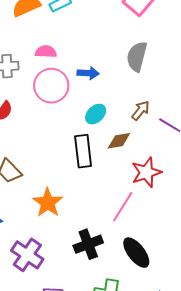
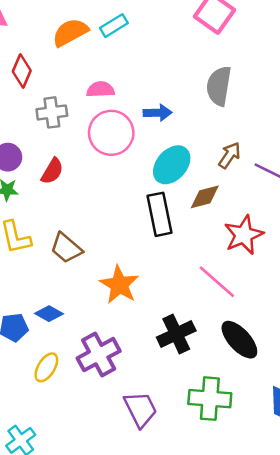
cyan ellipse: (96, 114) -> (172, 165), size x1.4
pink line: (123, 207) -> (217, 282), turned -76
purple cross: (27, 255) -> (99, 355), turned 32

